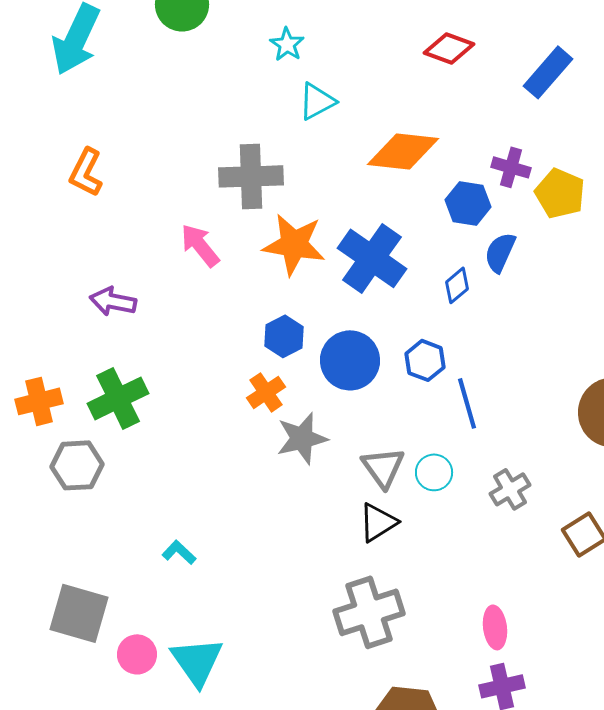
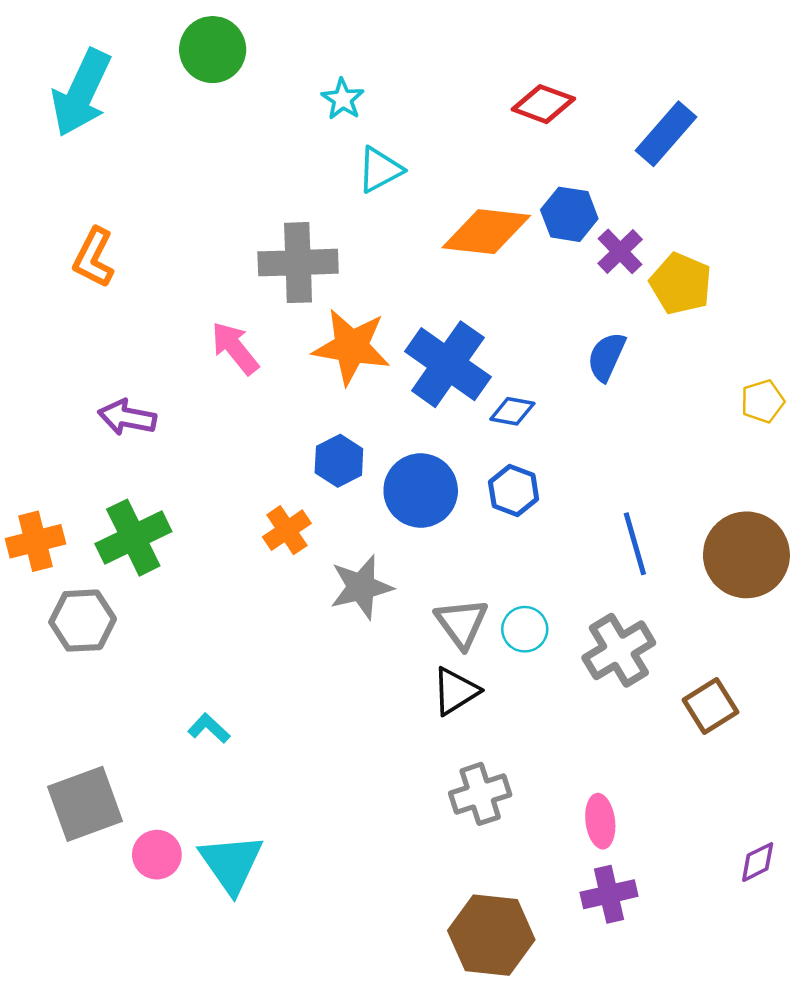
purple cross: (511, 167) -> (620, 251), turned 30
blue hexagon: (468, 203) -> (569, 214), moved
blue diamond: (457, 285) -> (512, 411), moved, turned 51
orange cross: (266, 392) -> (287, 530), moved
blue line: (467, 403) -> (635, 544), moved
gray cross: (510, 489) -> (619, 650), size x1.4
gray cross: (369, 612) -> (480, 794), moved, size x0.7
gray square: (79, 613) -> (85, 804), turned -36

